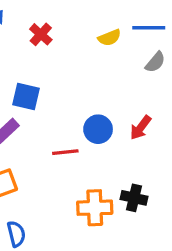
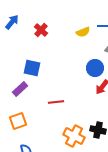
blue circle: (98, 129) -> (95, 68), moved
orange cross: (95, 208) -> (74, 136), turned 30

